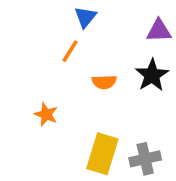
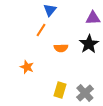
yellow rectangle: (102, 154) -> (60, 90), size x0.7
gray cross: (145, 159) -> (85, 93), turned -30

